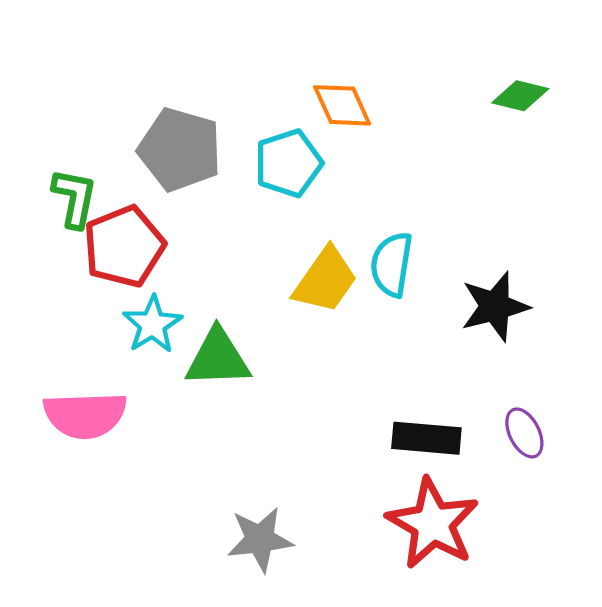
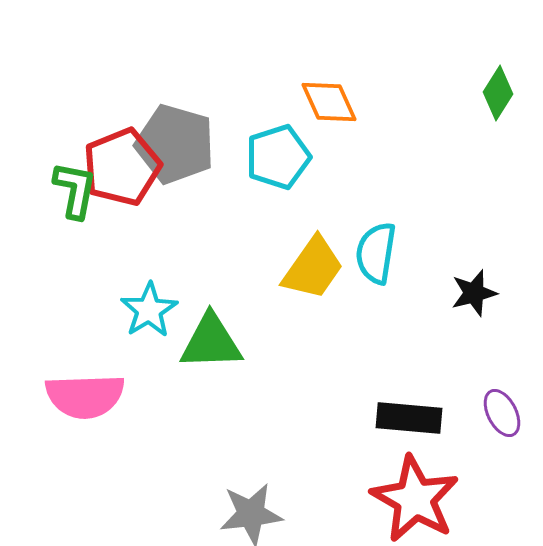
green diamond: (520, 96) -> (498, 93), turned -72
red pentagon: (124, 246) -> (122, 167), moved
black star: (495, 307) -> (474, 293), size x0.7

